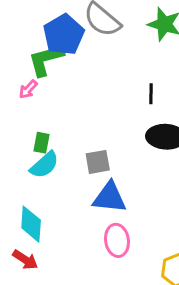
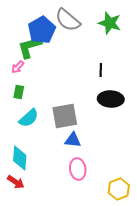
green rectangle: (41, 143) -> (19, 92), moved
gray square: (98, 162) -> (65, 116), size x1.5
blue triangle: (110, 197) -> (73, 140), size x0.7

